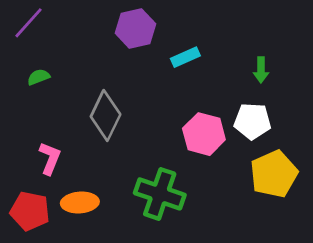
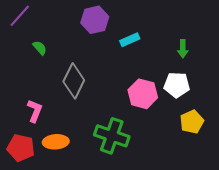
green semicircle: (39, 77) -> (40, 48), moved, turned 70
yellow pentagon: (274, 174) -> (192, 122), size x0.7

